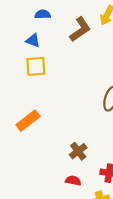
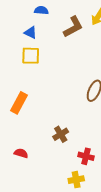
orange rectangle: (28, 121) -> (19, 103), turned -30
red semicircle: (73, 181) -> (21, 153), moved

